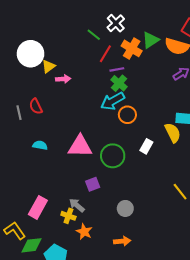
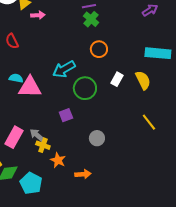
cyan arrow: (113, 101) -> (64, 69), moved
yellow semicircle: (173, 133) -> (143, 80), moved
pink triangle: (80, 146) -> (30, 87), moved
gray arrow: (77, 205) -> (37, 135), moved
orange arrow: (122, 241) -> (83, 174), moved

